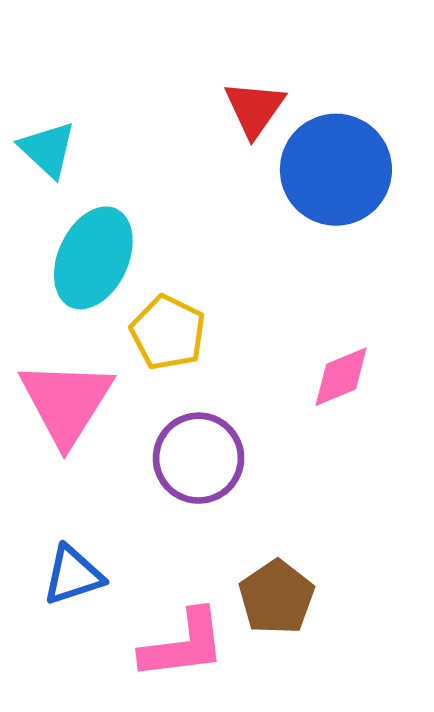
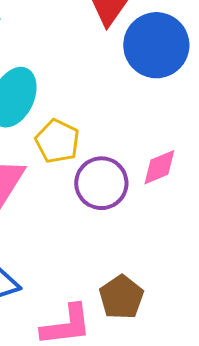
purple circle: (199, 458) -> (101, 183), moved

